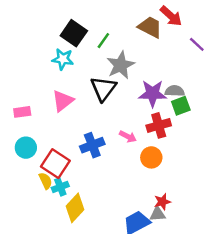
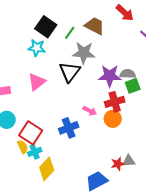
brown trapezoid: (150, 27) -> (95, 26), moved
gray star: (121, 65) -> (84, 53), turned 30
blue cross: (92, 145) -> (69, 128), moved
orange circle: (151, 157) -> (113, 119), moved
gray triangle: (157, 214) -> (129, 161), moved

